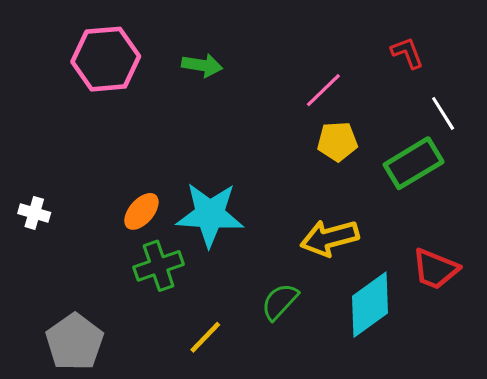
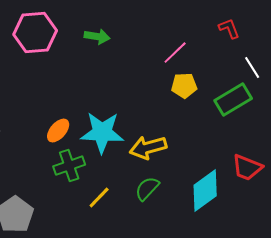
yellow arrow: (330, 238) -> (148, 148), moved
yellow line: (205, 337) -> (99, 198), moved

